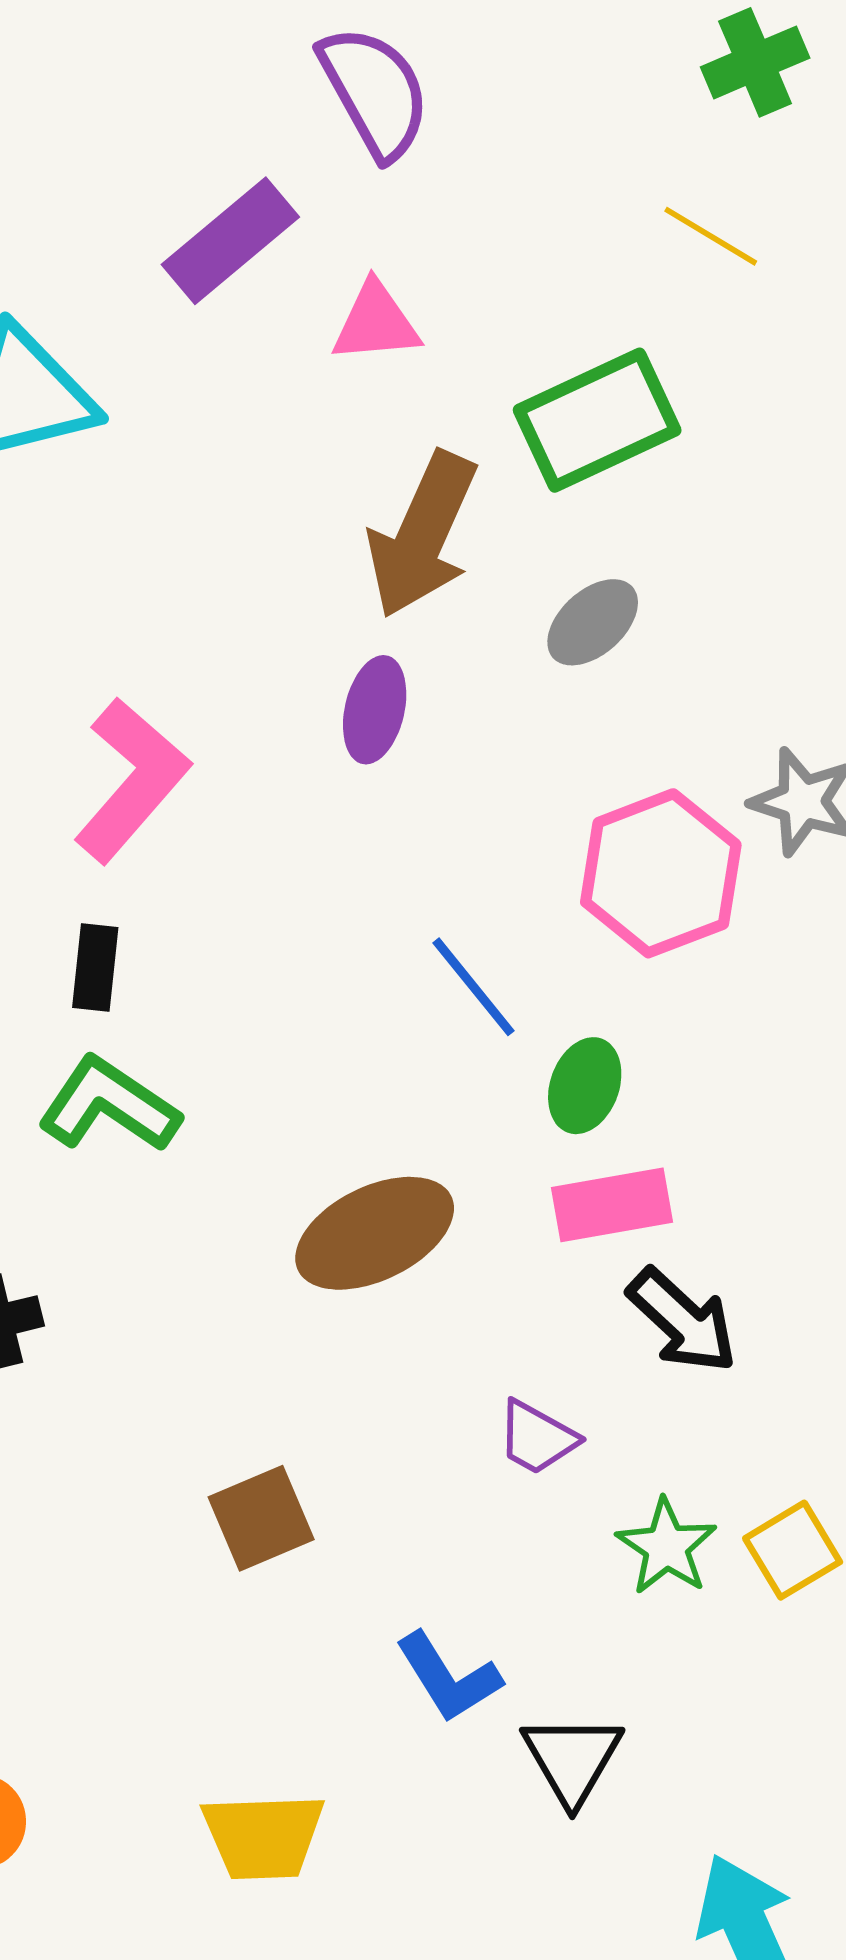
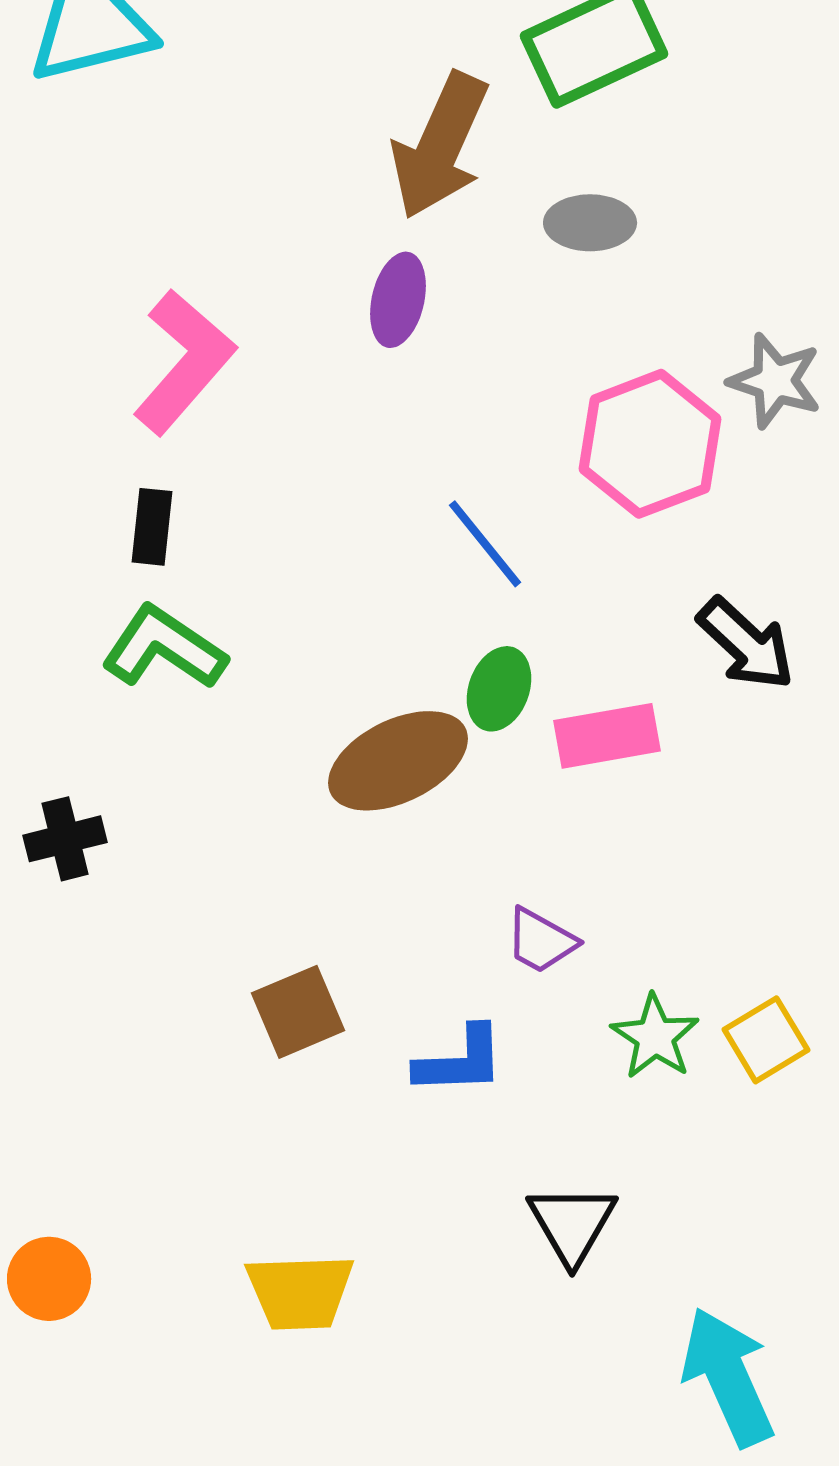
gray ellipse: (593, 622) -> (590, 223), turned 42
green ellipse: (585, 1086) -> (499, 689), moved
black arrow: (682, 1321) -> (746, 644), moved
blue L-shape: (448, 1677) -> (460, 1061), moved, turned -60

